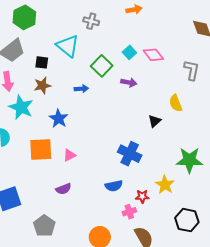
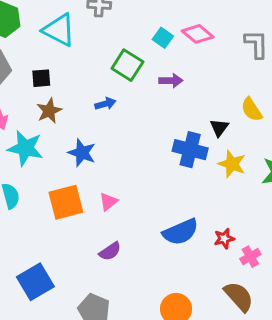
cyan triangle: (68, 46) -> (59, 30), moved
yellow semicircle: (176, 103) -> (252, 110), moved
blue cross: (130, 154) -> (190, 150), moved
yellow star: (165, 185) -> (232, 164), moved
blue semicircle: (114, 186) -> (181, 232), size x1.4
pink cross: (129, 212) -> (250, 257), moved

